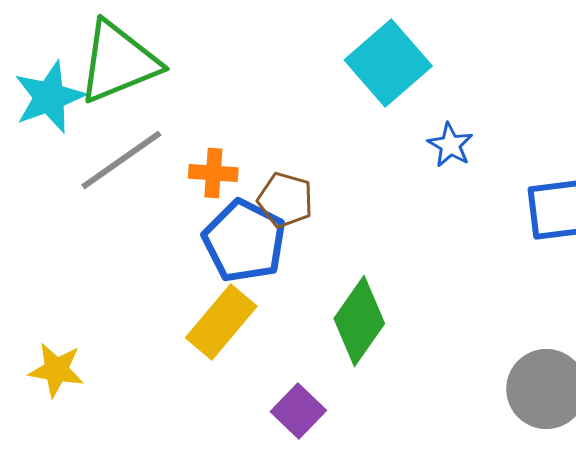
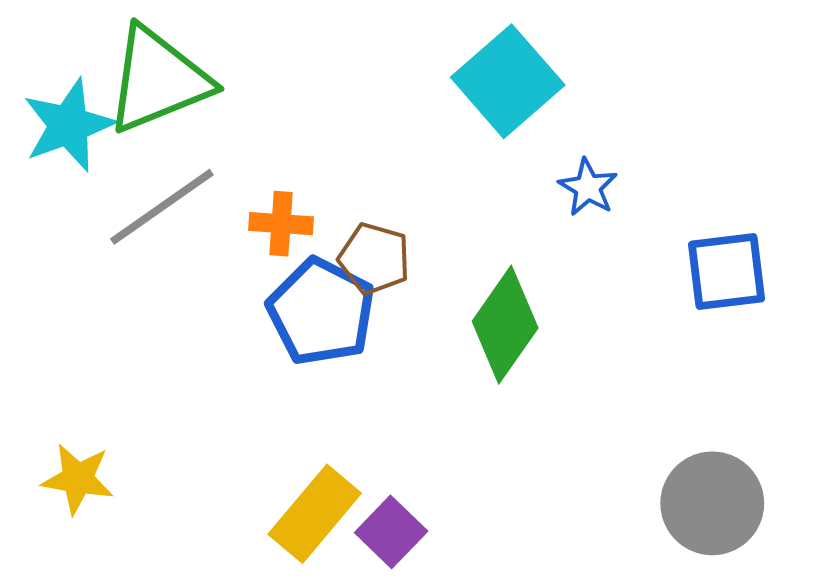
green diamond: (359, 321) -> (505, 325), moved
yellow rectangle: (221, 322) -> (315, 514), moved

